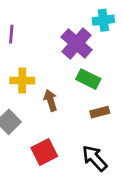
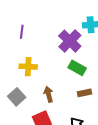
brown arrow: (50, 100) -> (49, 94), moved

